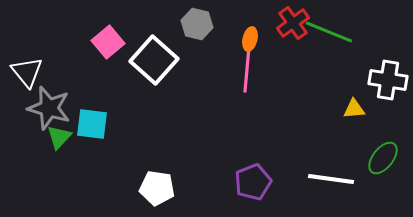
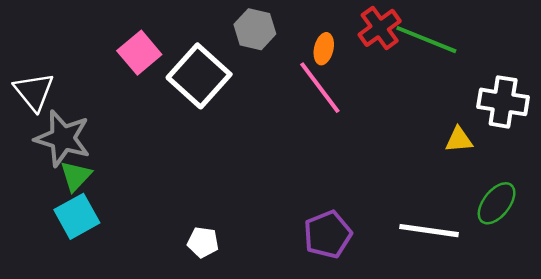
pink line: (247, 69) -> (320, 88), turned -42
cyan square: (92, 124) -> (77, 216), moved, turned -36
white pentagon: (157, 188) -> (203, 242), size x0.7

